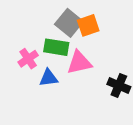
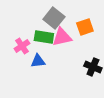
orange square: (88, 25) -> (85, 27), moved
pink triangle: (79, 62) -> (62, 37), moved

